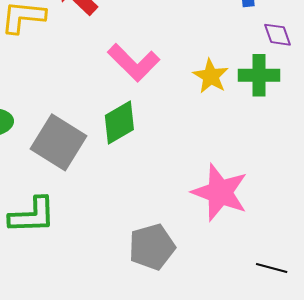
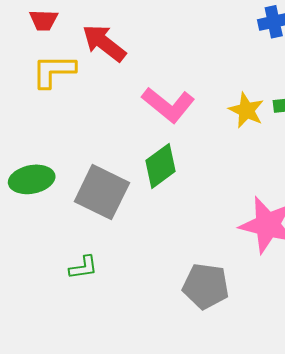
green L-shape: (32, 215) -> (83, 267), size x0.6
gray pentagon: (152, 247) -> (206, 286), turned 30

